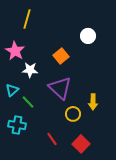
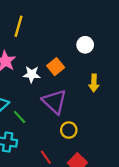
white star: (30, 70) -> (32, 74), moved
yellow arrow: (93, 102) -> (94, 83), moved

